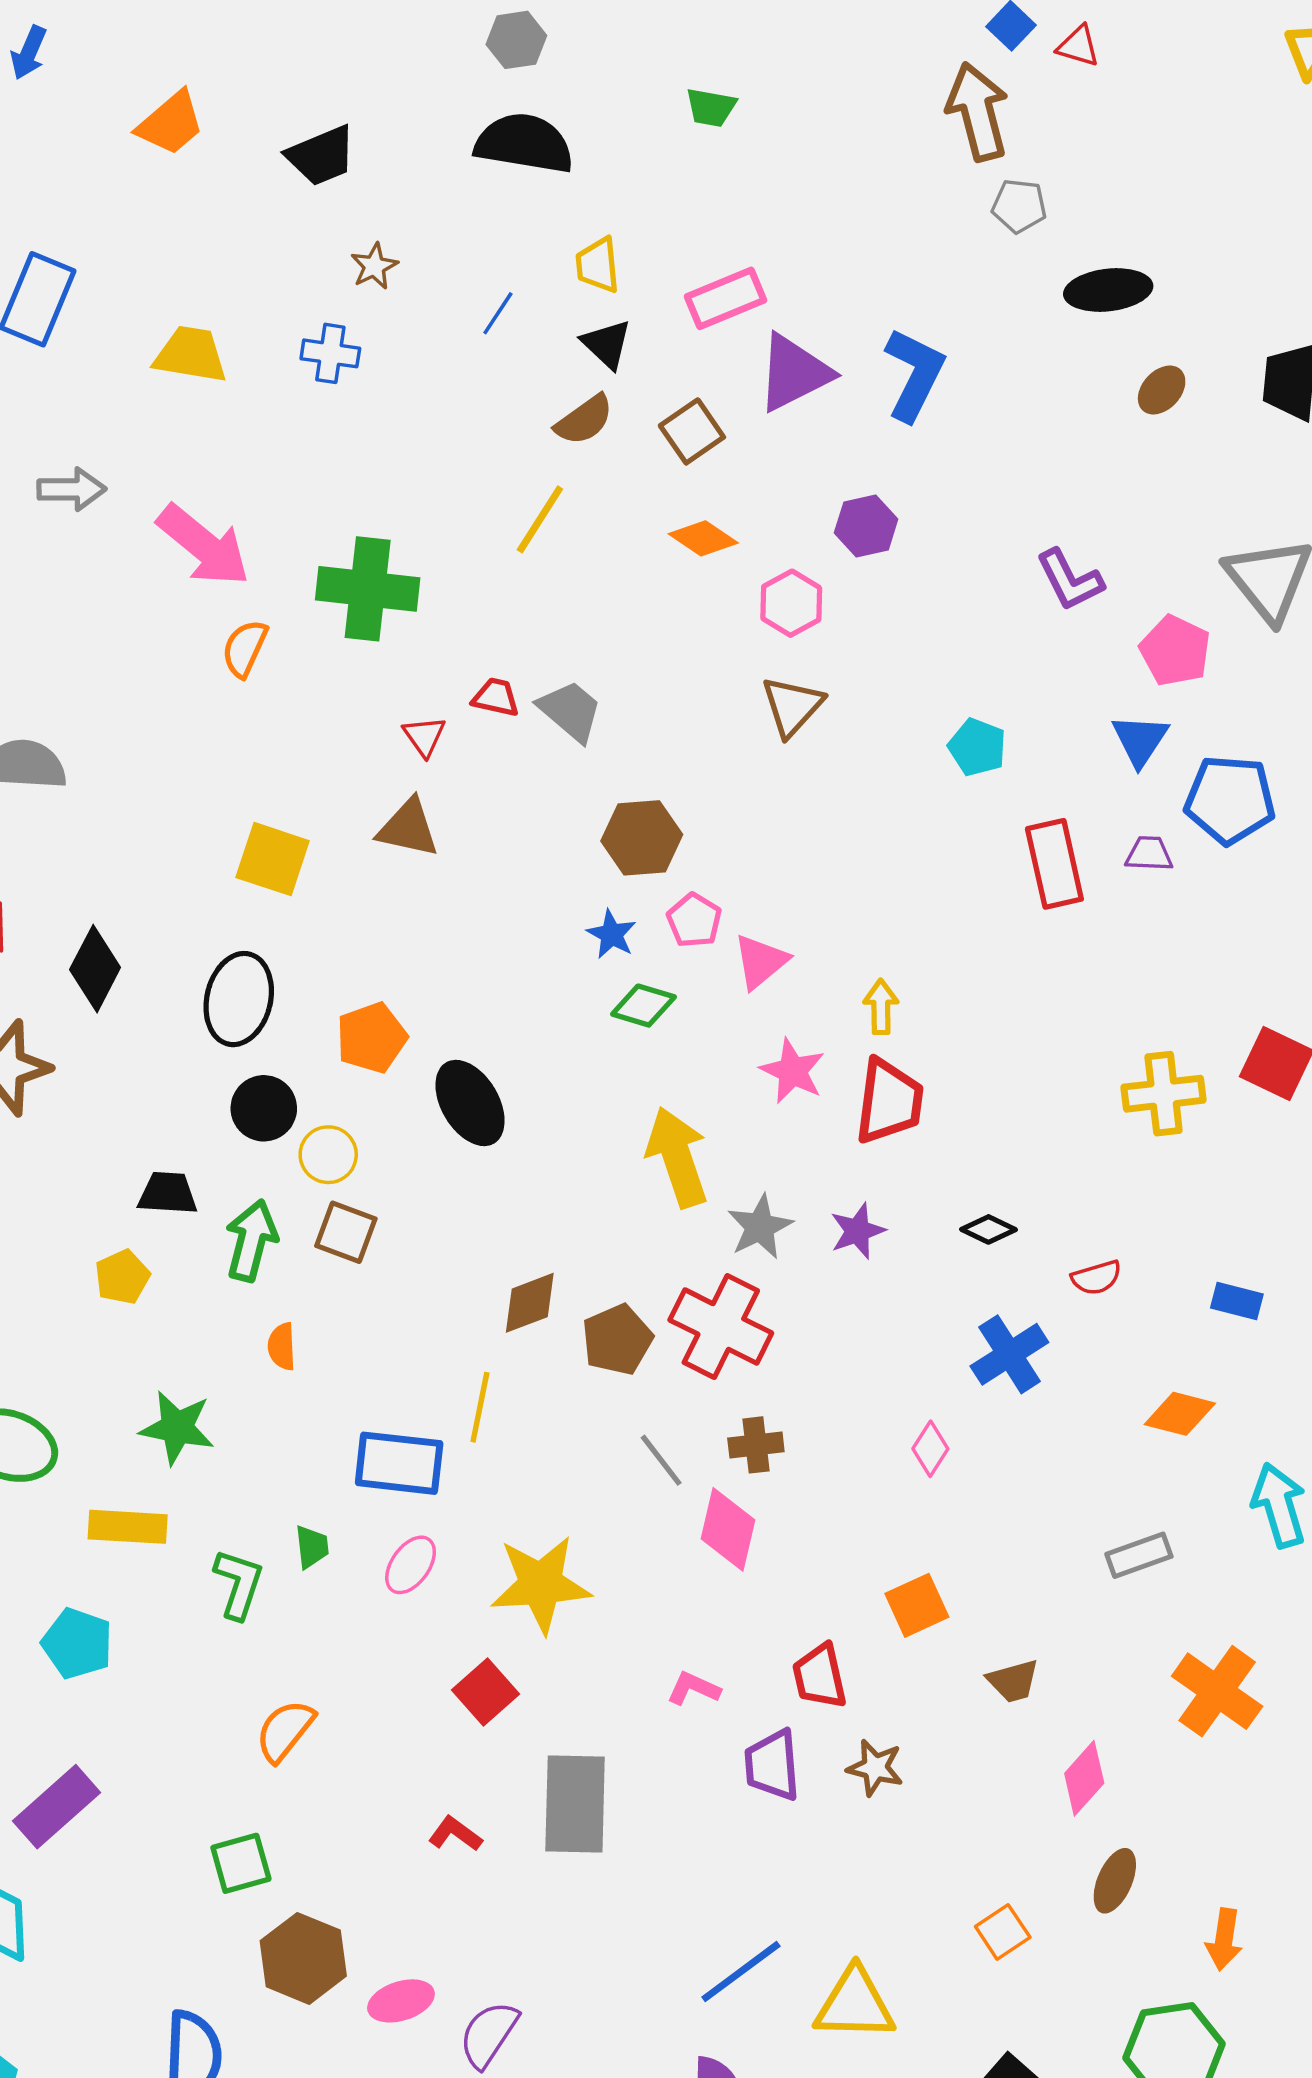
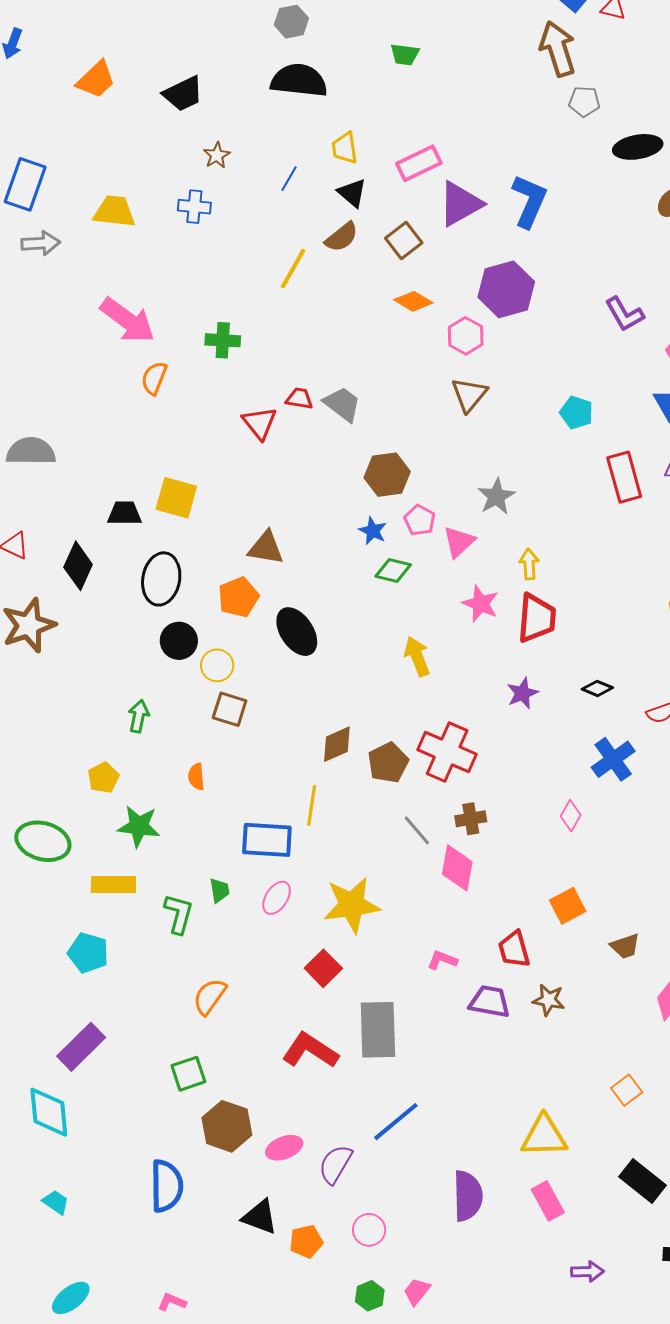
gray arrow: (72, 489) -> (41, 243), moved
yellow line: (540, 519) -> (293, 269), moved
purple hexagon: (866, 526) -> (506, 289), size x1.6
green cross: (368, 589) -> (223, 340), size x0.6
red triangle: (424, 736) -> (260, 423), size x1.4
brown triangle: (408, 828) -> (266, 548), moved
yellow arrow: (677, 1157) -> (417, 656), size x0.7
black trapezoid: (168, 1193) -> (125, 513), moved
gray star: (760, 1227) -> (496, 496), moved
green arrow: (251, 1240) -> (139, 716), moved, size x0.7
yellow pentagon: (122, 1277) -> (103, 778), moved
purple trapezoid: (772, 1765) -> (490, 1002), turned 108
red L-shape: (455, 1834) -> (310, 1050), size x1.8
blue line: (741, 1972) -> (396, 1122), moved

